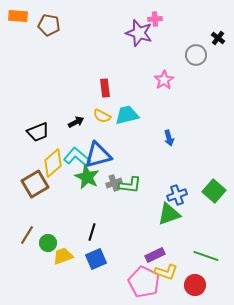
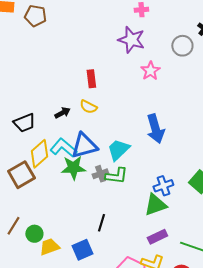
purple star: (139, 33) -> (131, 40), moved
cyan trapezoid: (127, 115) -> (118, 150), moved, turned -30
blue arrow: (169, 138) -> (155, 129), size x1.8
green star: (87, 177) -> (73, 168), turned -30
black line: (92, 232) -> (101, 223), moved
purple rectangle: (155, 255) -> (157, 237), moved

